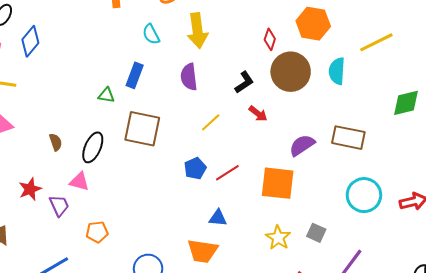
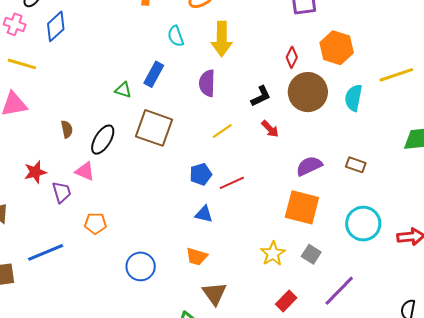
brown rectangle: (348, 138) -> (356, 165), size x0.6
orange square: (278, 183) -> (302, 207), moved
blue triangle: (218, 218) -> (204, 214), moved
orange trapezoid: (203, 251) -> (197, 257), size x0.7

